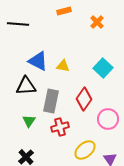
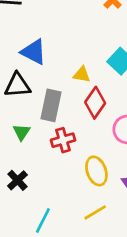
yellow triangle: (63, 66) -> (82, 75), moved
yellow ellipse: (85, 150) -> (96, 171), turned -70

